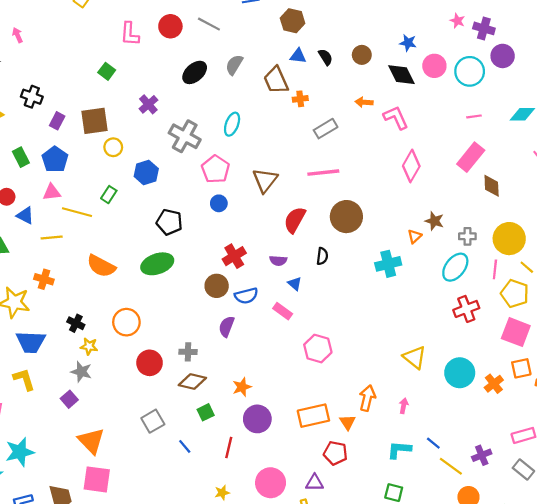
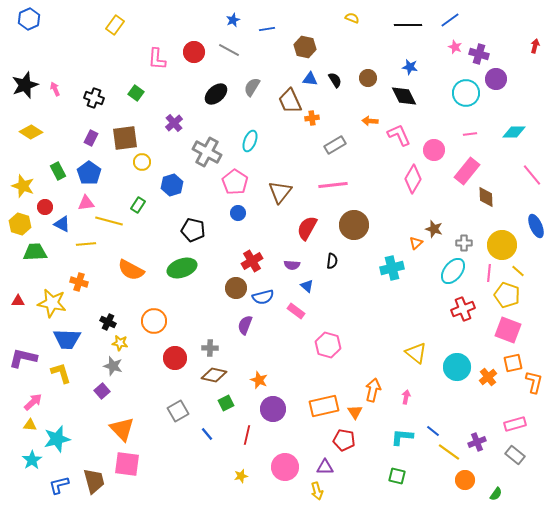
pink arrow: (18, 35) -> (55, 89), moved
pink circle: (434, 66) -> (434, 150), moved
black cross: (32, 97) -> (94, 98), moved
orange star: (242, 387) -> (259, 380), turned -30

